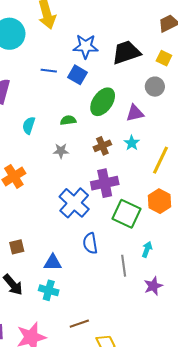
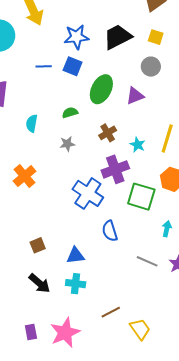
cyan star: (132, 143) -> (138, 145), moved
gray line: (124, 266) -> (147, 261), moved, turned -50

